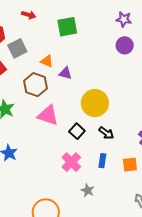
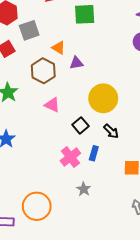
purple triangle: (65, 73) -> (76, 63), turned -32
pink triangle: (48, 115) -> (52, 105), size x0.7
blue rectangle: (102, 161) -> (94, 153), moved

